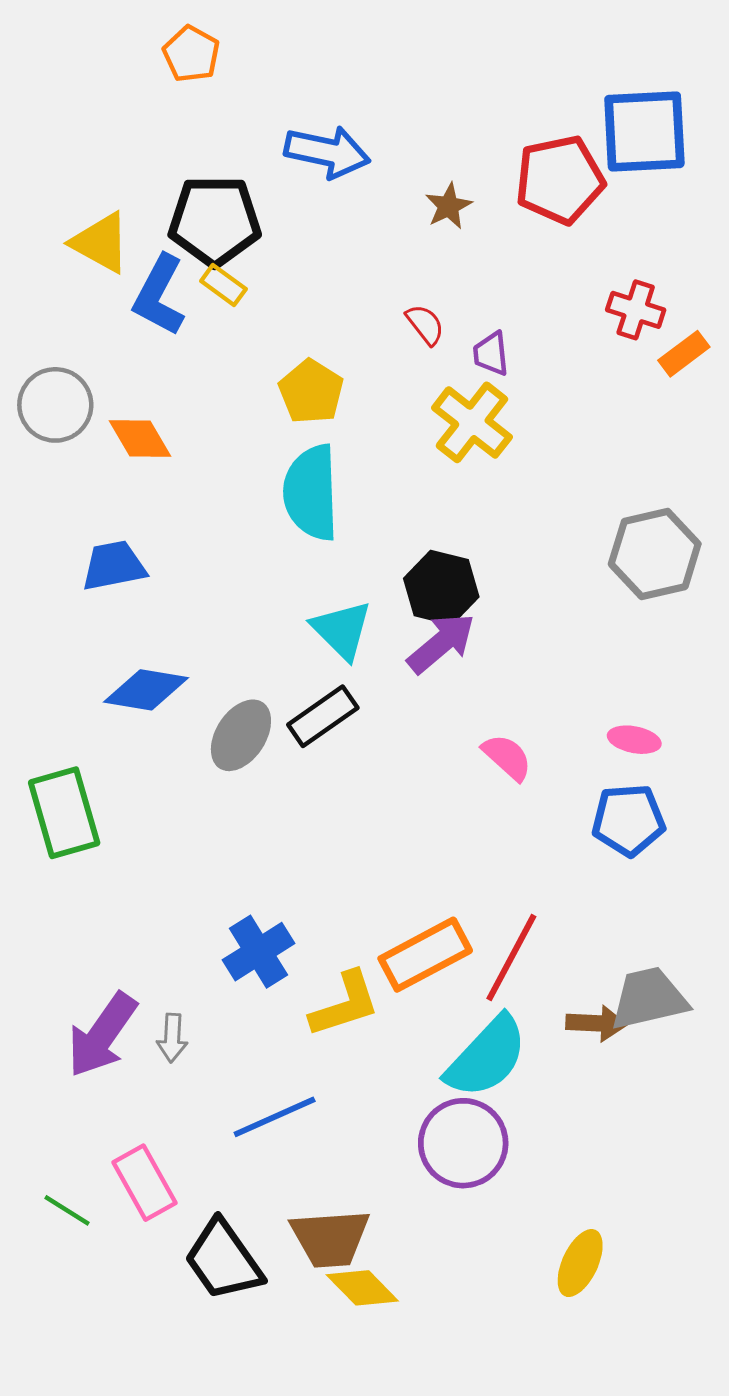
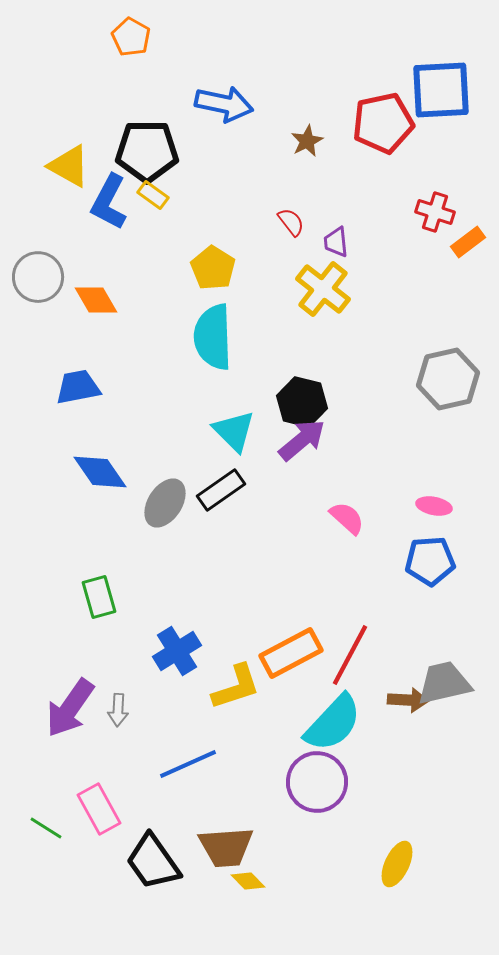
blue diamond: (146, 690) -> (100, 472), turned 46
green rectangle: (64, 813) -> (99, 597), moved, size x0.7
yellow diamond: (362, 1288) -> (248, 881), size x0.7

